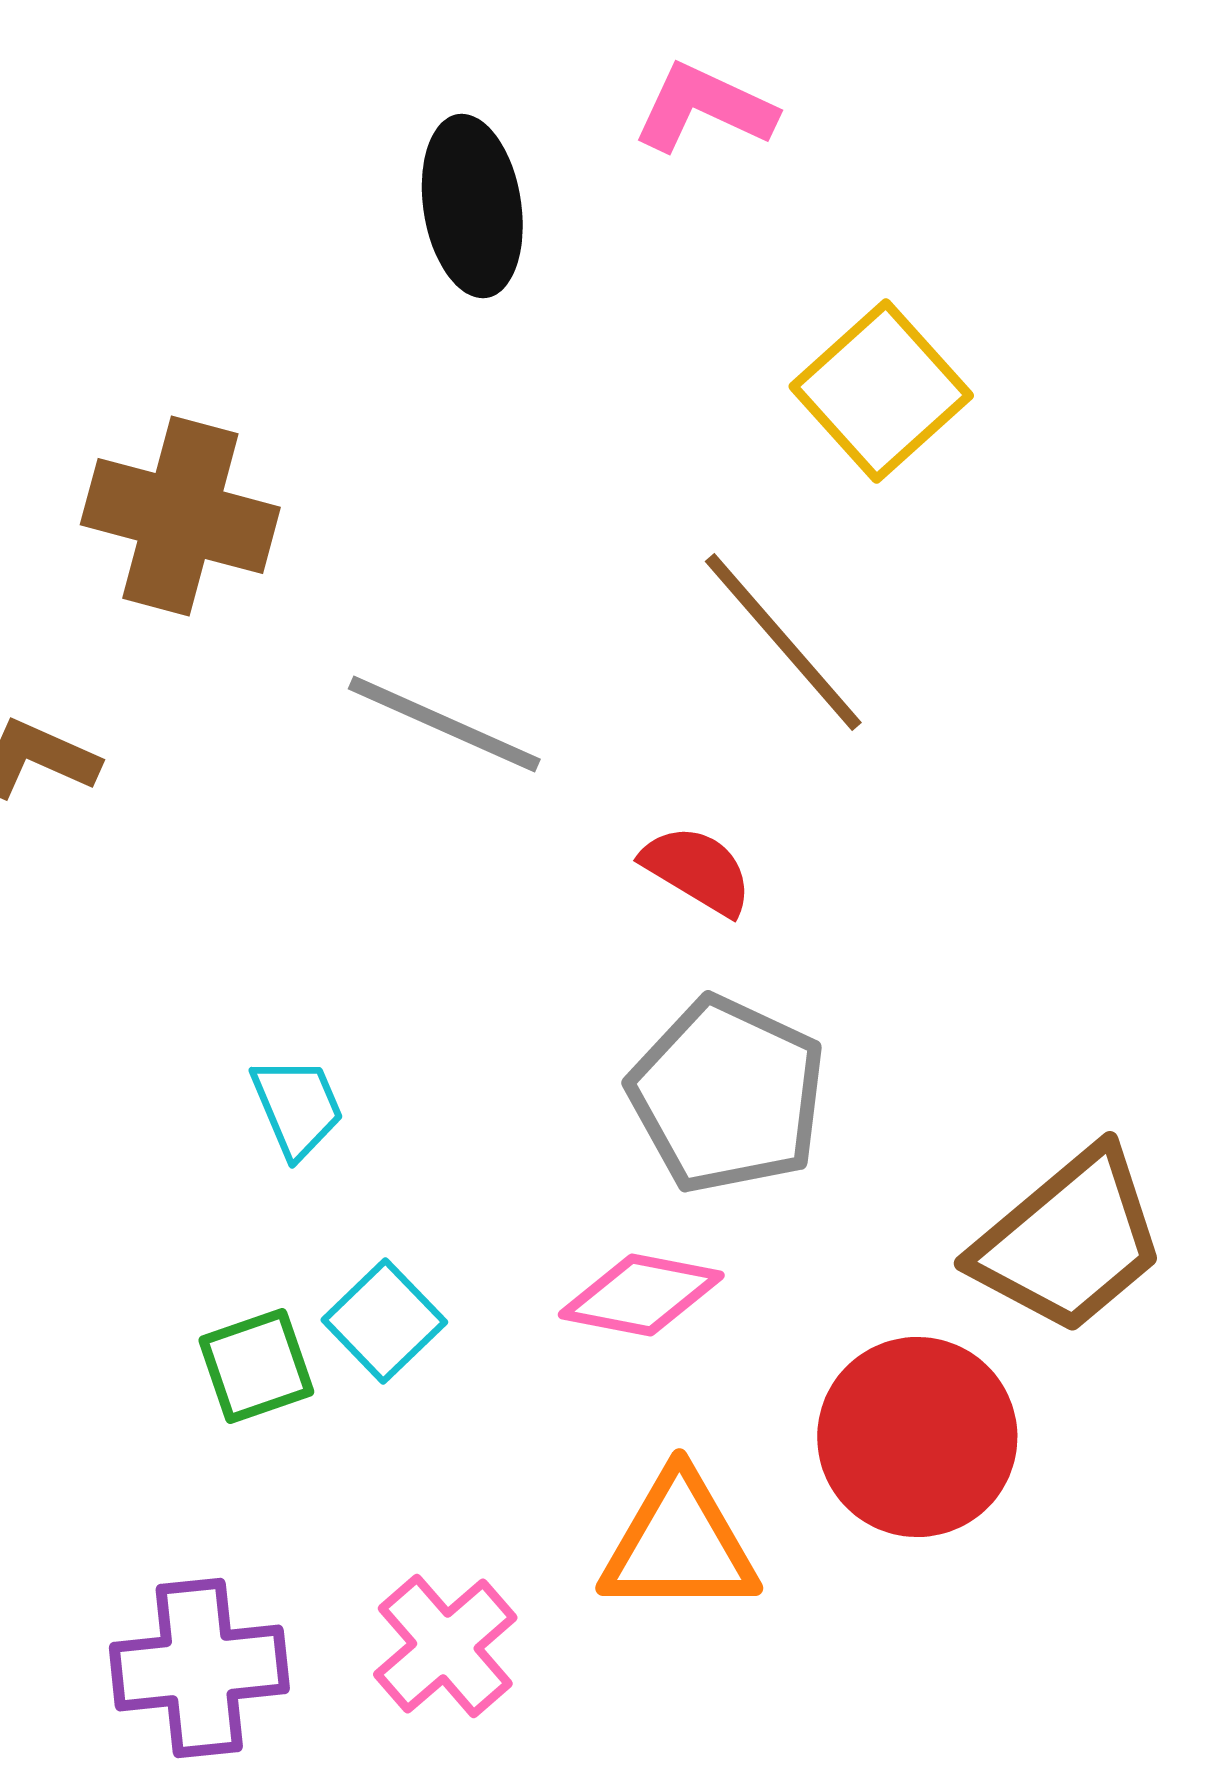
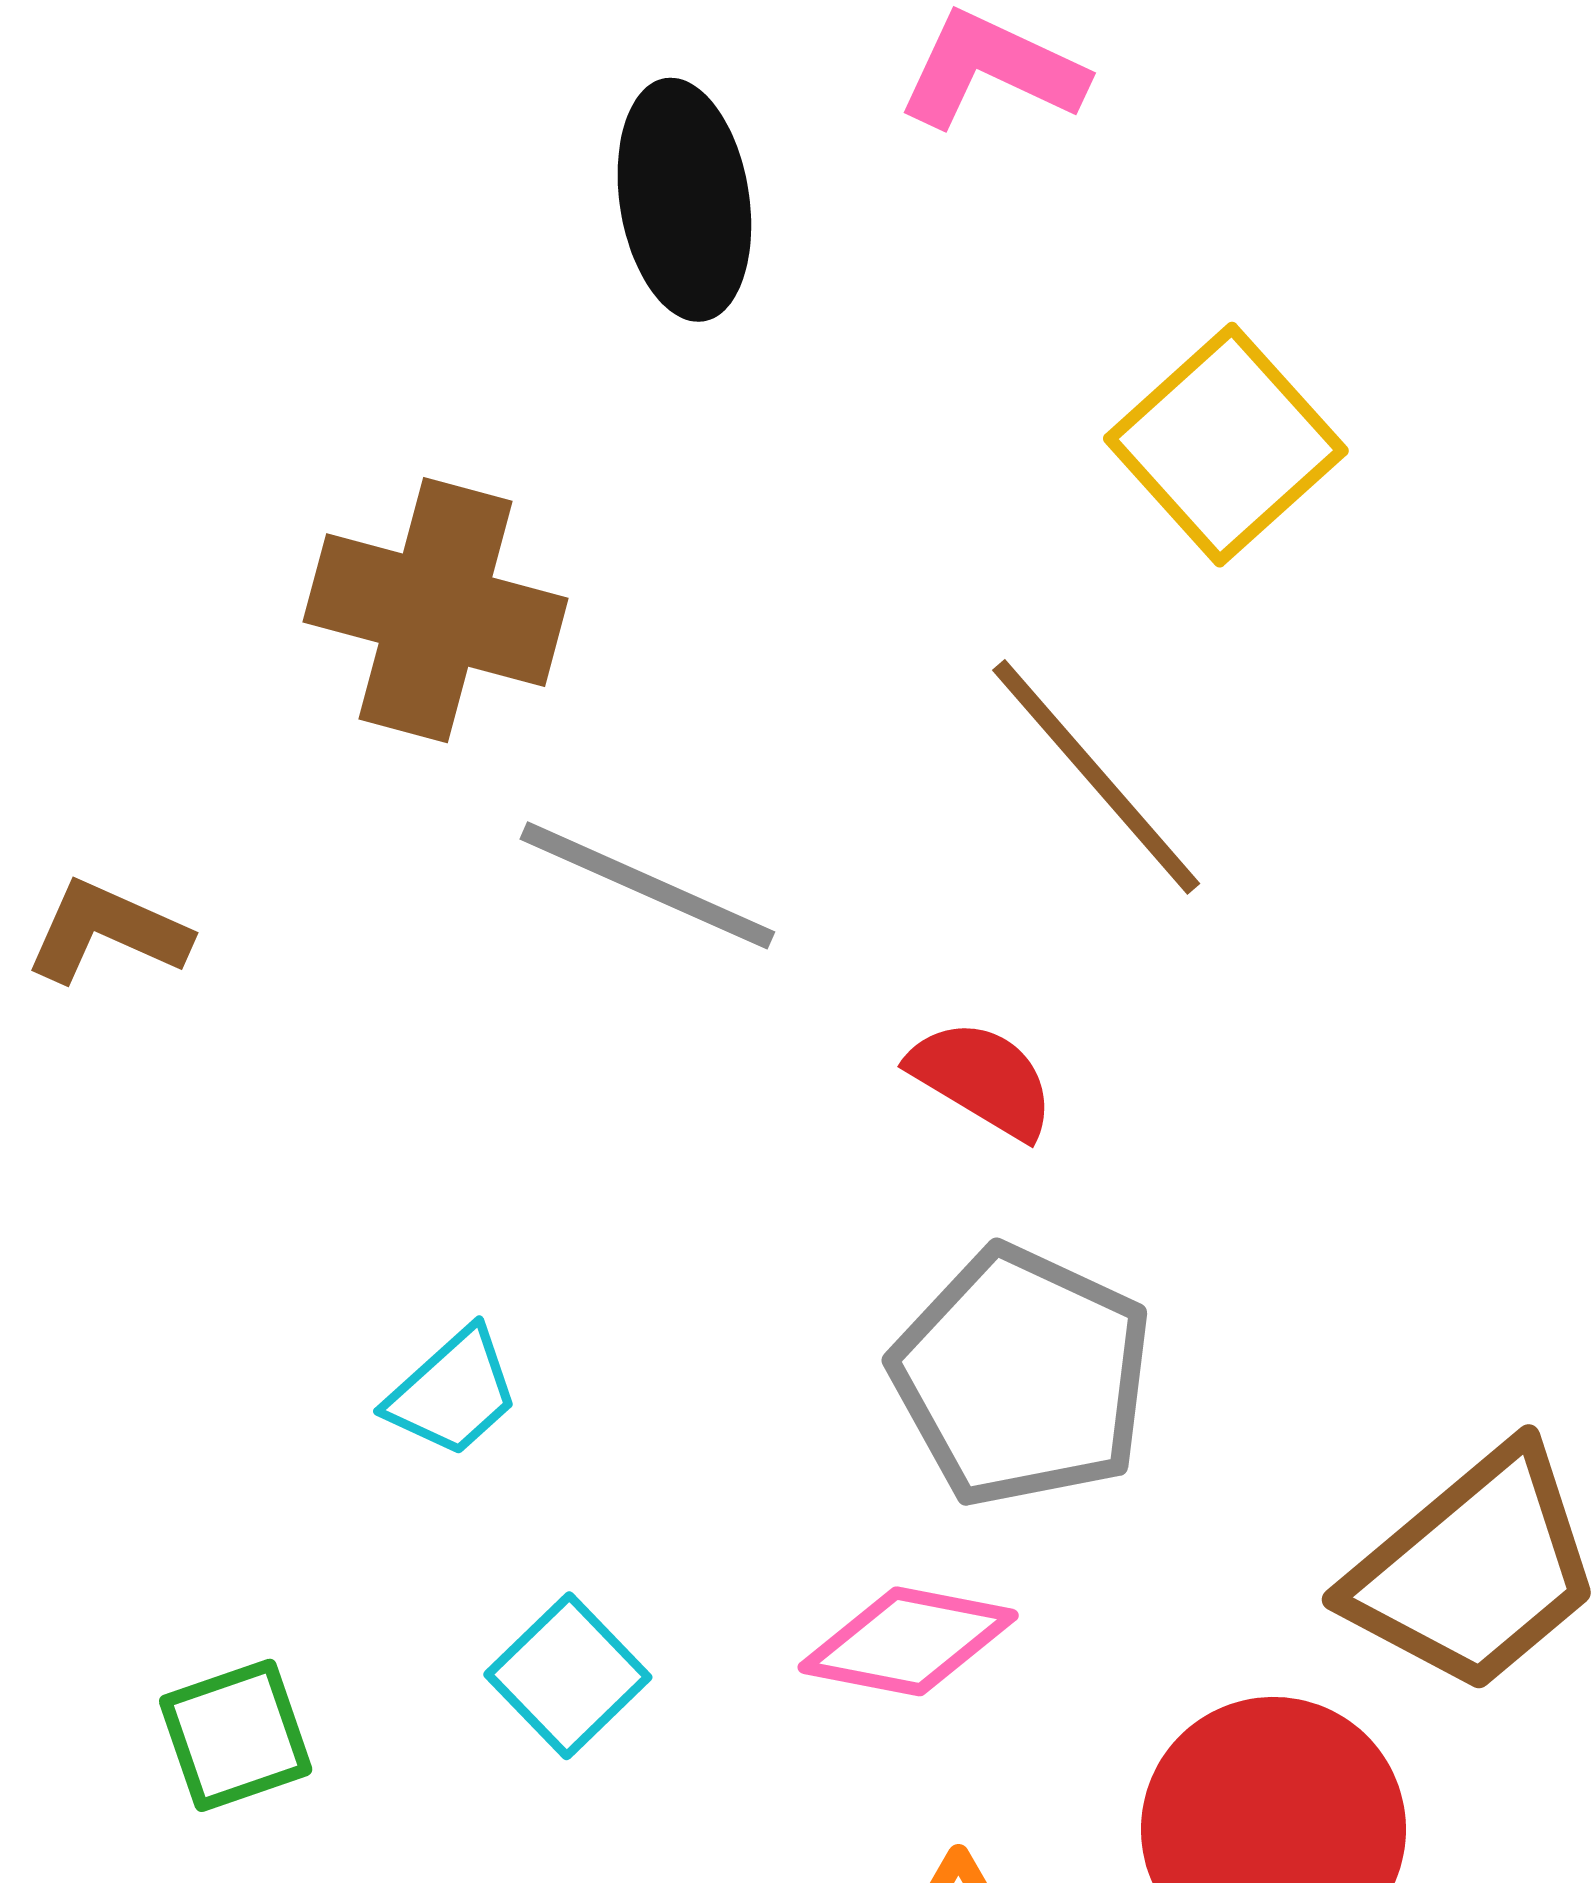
brown cross: (180, 516) -> (436, 610), moved
cyan trapezoid: (297, 1107) -> (453, 1392), turned 71
green square: (256, 1366) -> (236, 1735), moved

